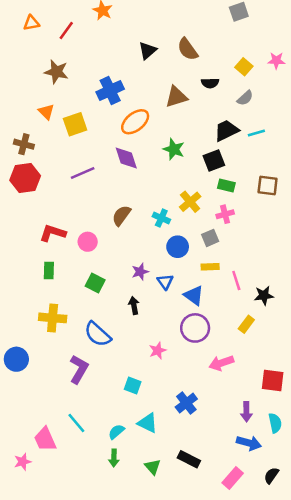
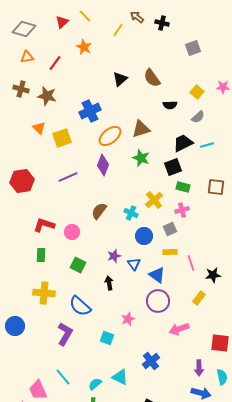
brown triangle: (176, 97) -> (141, 129), moved
brown cross: (24, 144) -> (21, 89), moved
purple diamond: (126, 158) -> (103, 165), turned 40
cyan square: (133, 385) -> (107, 338), moved

